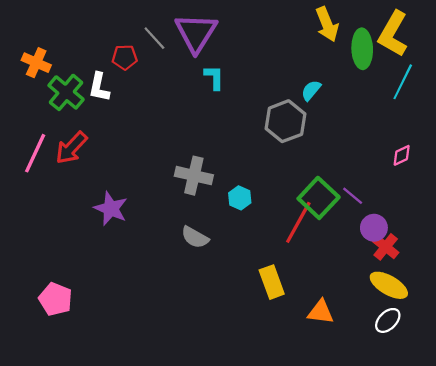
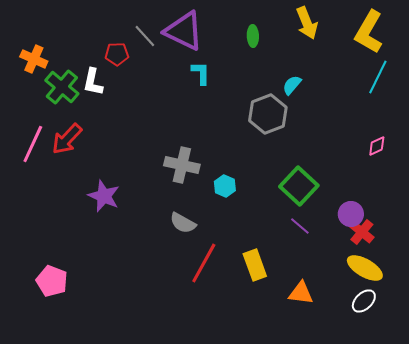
purple triangle: (196, 33) -> (184, 31), turned -36
green ellipse: (362, 49) -> (253, 36), moved, size x0.6
purple line: (353, 196) -> (300, 226), moved
red line: (298, 222) -> (204, 263), moved

